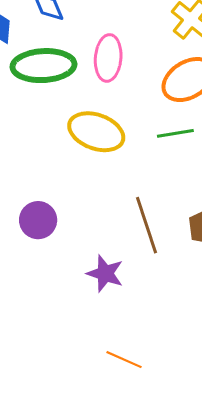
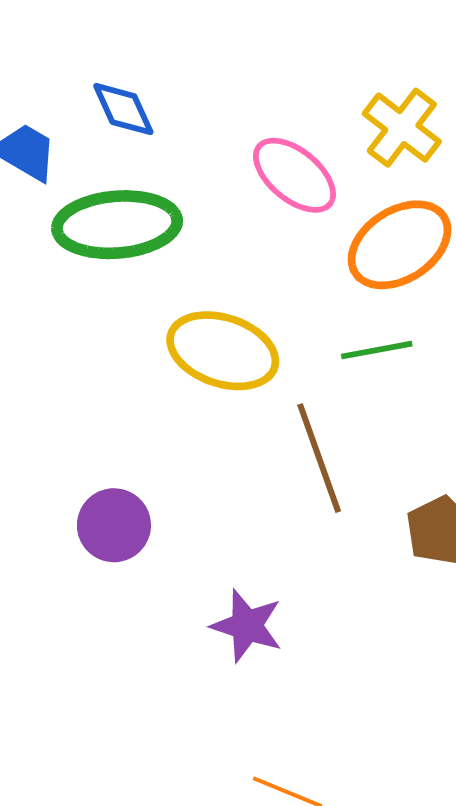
pink ellipse: (108, 58) -> (294, 175), moved, turned -54
brown line: (147, 225) -> (319, 458), moved

